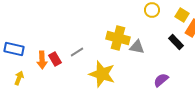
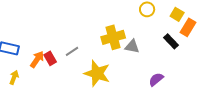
yellow cross: (118, 38) -> (113, 37), turned -30
orange arrow: (42, 60) -> (37, 59), turned -144

